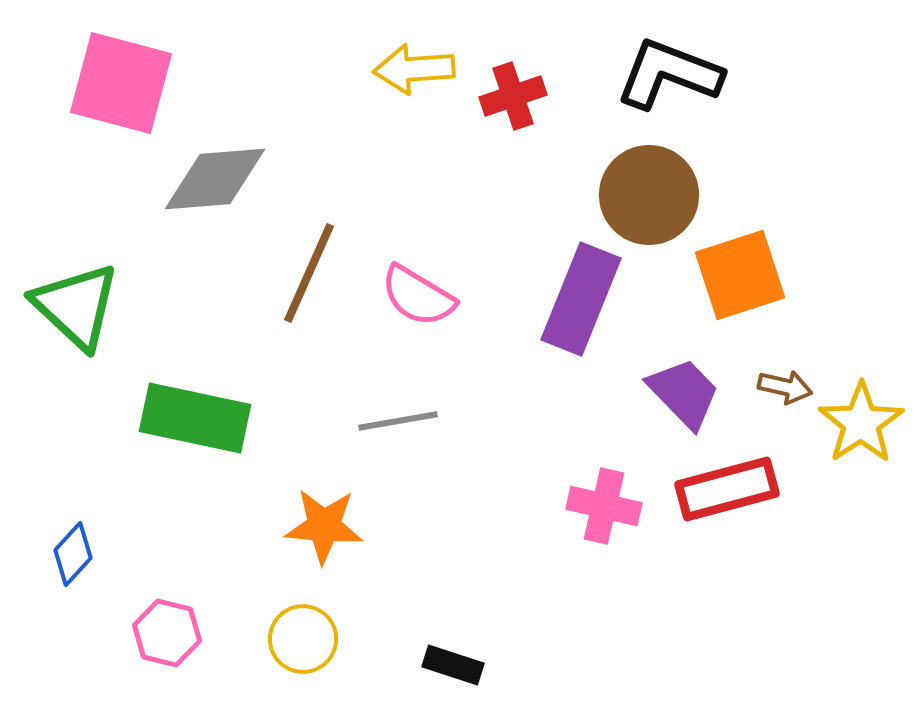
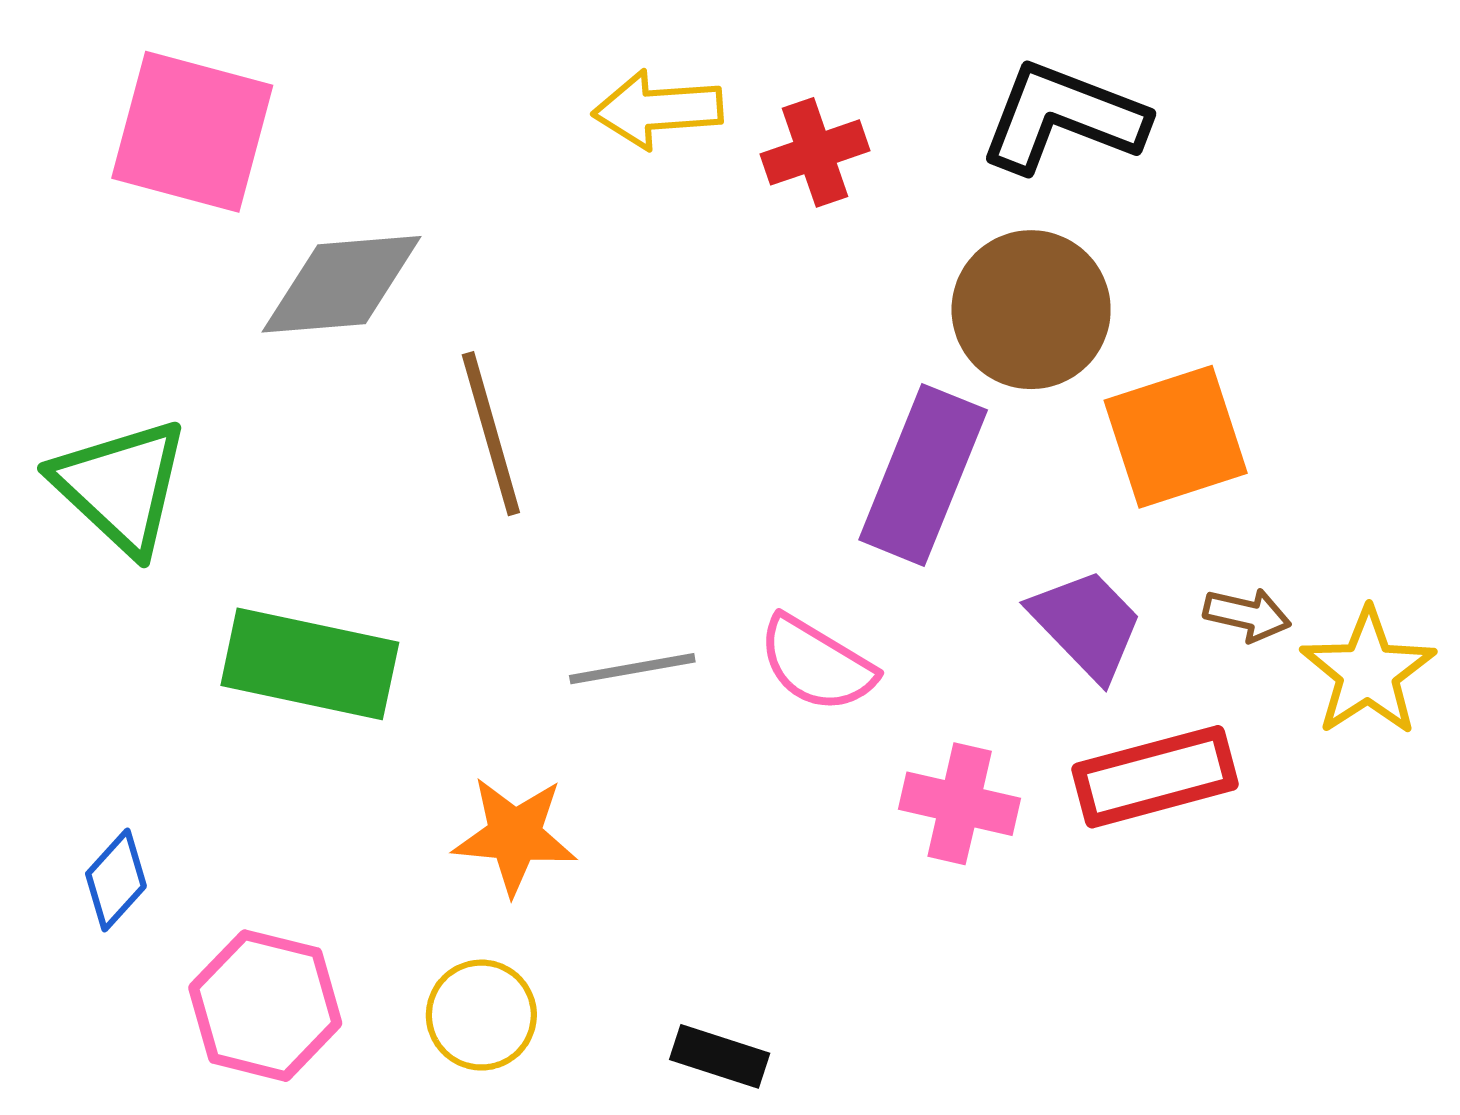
brown line: (309, 273) -> (491, 434), turned -40
pink semicircle: (418, 296) -> (817, 664), moved
pink hexagon: (167, 633) -> (265, 1006), size x1.4

